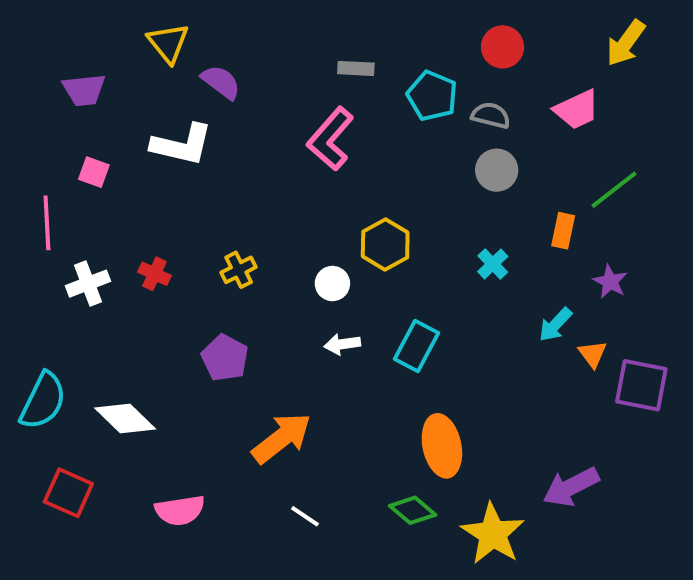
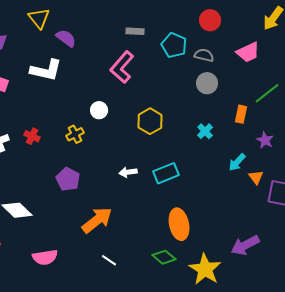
white circle: (332, 284) -> (99, 110), moved
cyan rectangle: (417, 346) -> (166, 173), turned 40

